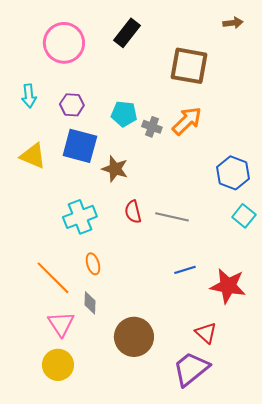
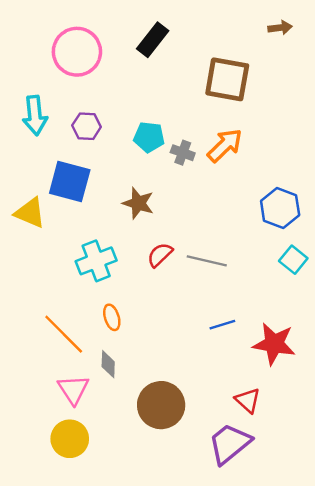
cyan arrow: (29, 96) -> (35, 115), size x1.4
blue square: (80, 146) -> (70, 182), moved
yellow triangle: (33, 156) -> (30, 213), moved
red semicircle: (133, 212) -> (160, 255), turned 60

